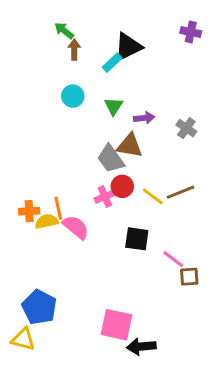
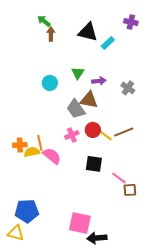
black triangle: (128, 47) -> (88, 32), turned 40
cyan rectangle: (112, 63) -> (108, 43), moved
cyan circle: (73, 96) -> (50, 83), moved
red circle: (122, 186) -> (93, 130), moved
blue pentagon: (39, 307) -> (27, 211), turned -30

